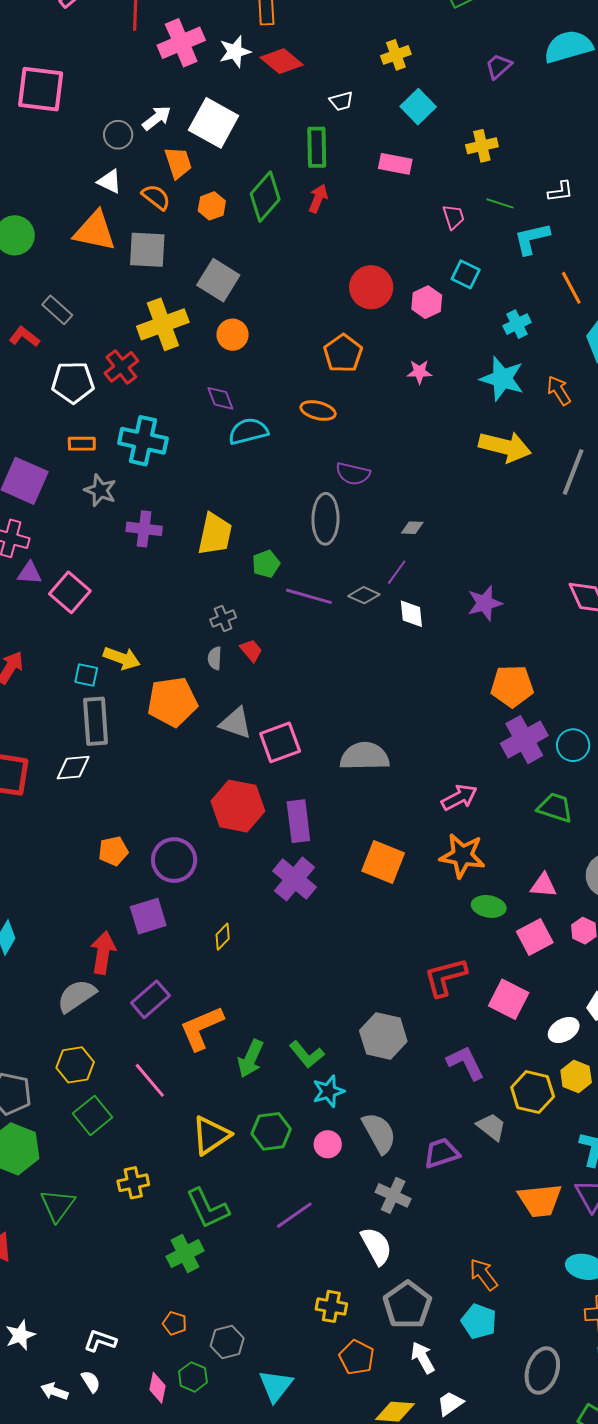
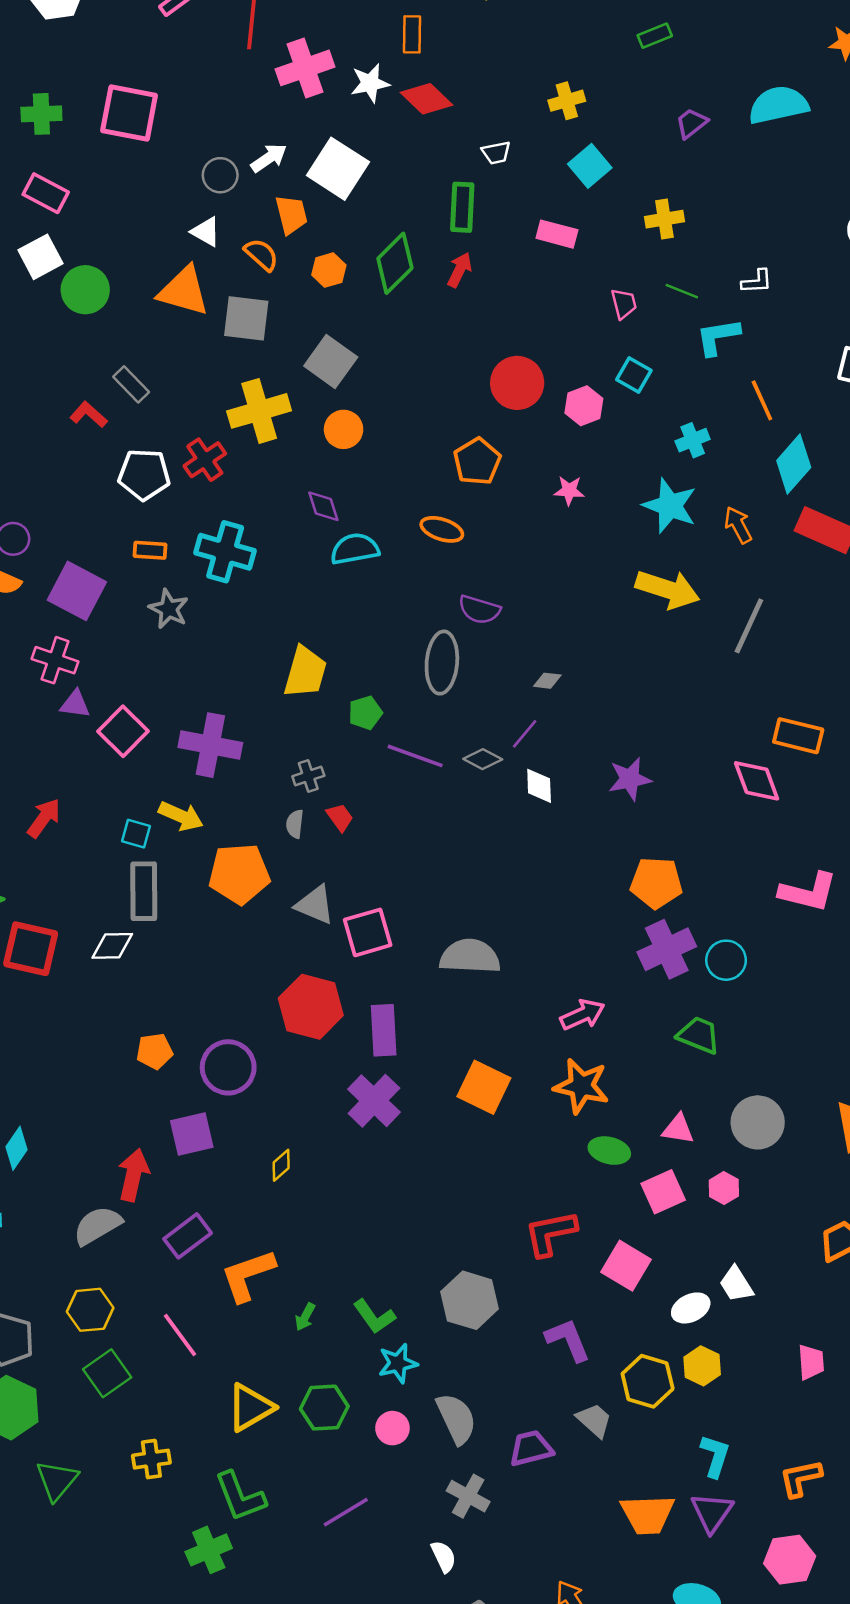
purple cross: (144, 529) -> (210, 745), moved, size x1.4
green arrow: (251, 1059) -> (305, 1317), size x0.6
white semicircle: (376, 1246) -> (444, 1557), size x0.7

